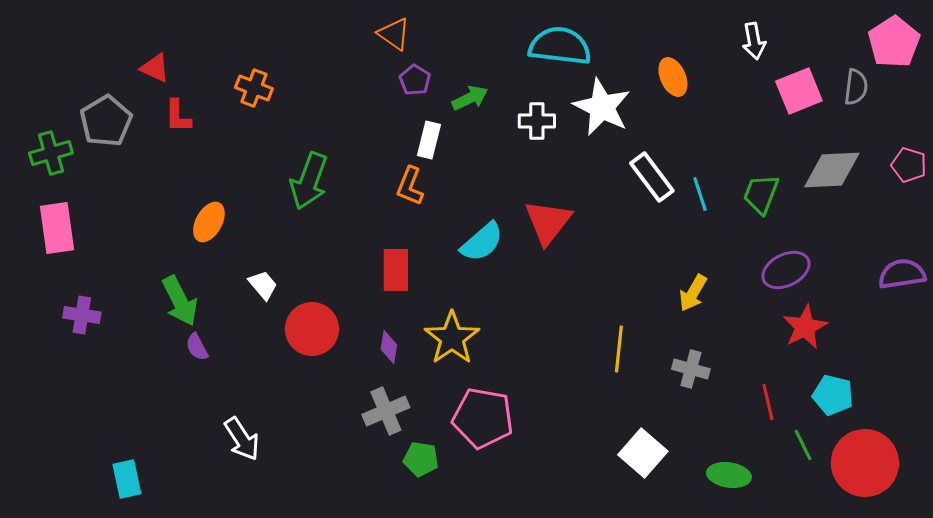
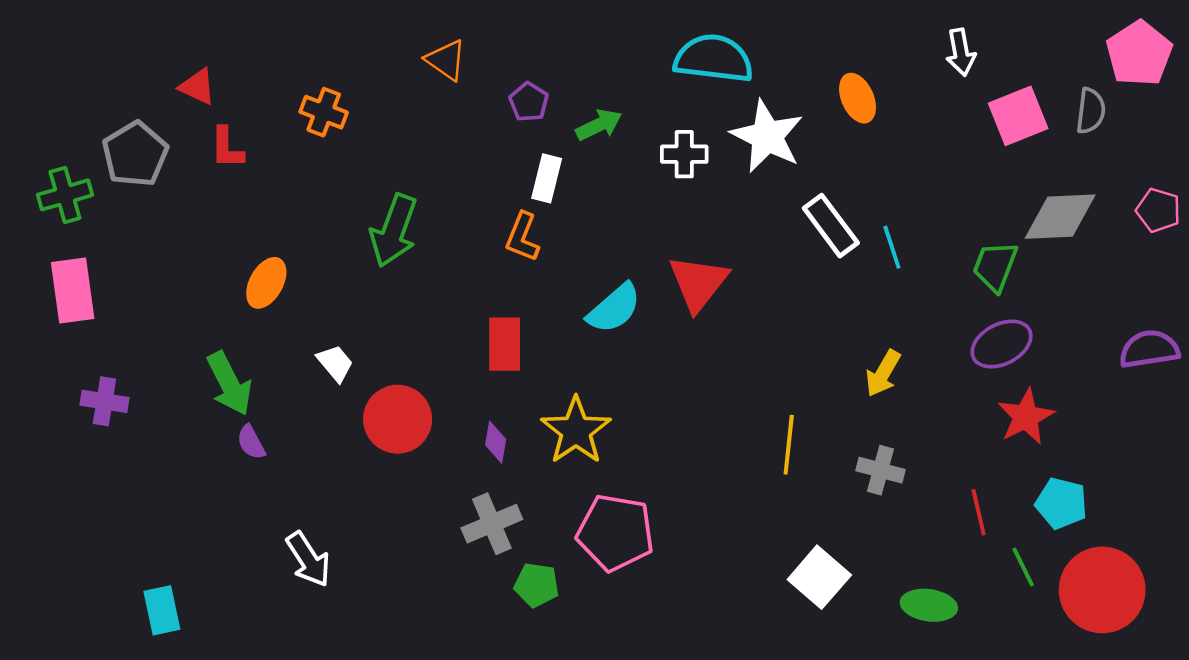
orange triangle: (394, 34) -> (446, 60), moved
green trapezoid: (761, 194) -> (995, 266), moved

